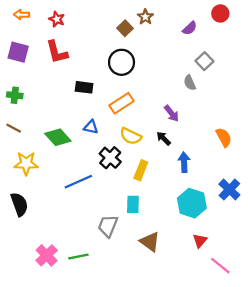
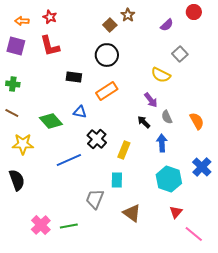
orange arrow: (22, 15) -> (22, 21), moved
gray semicircle: (190, 83) -> (167, 117), moved
yellow semicircle: (131, 136) -> (161, 75), moved

